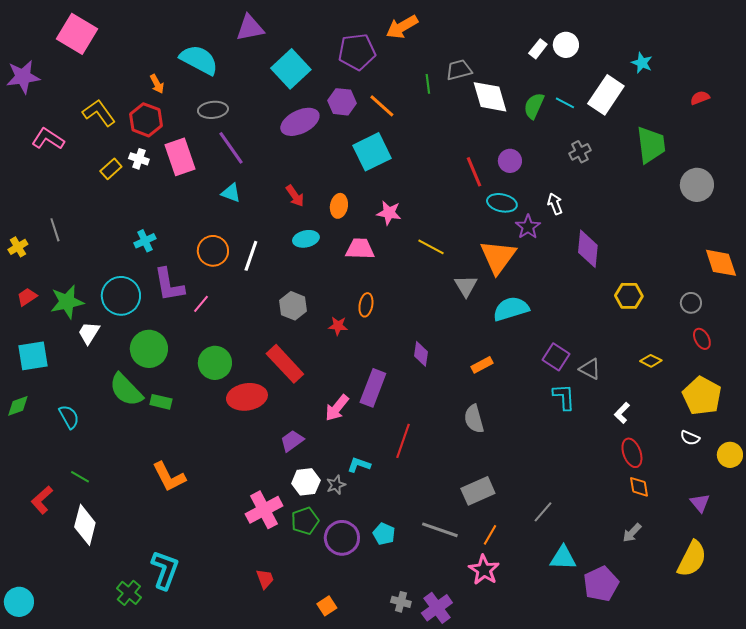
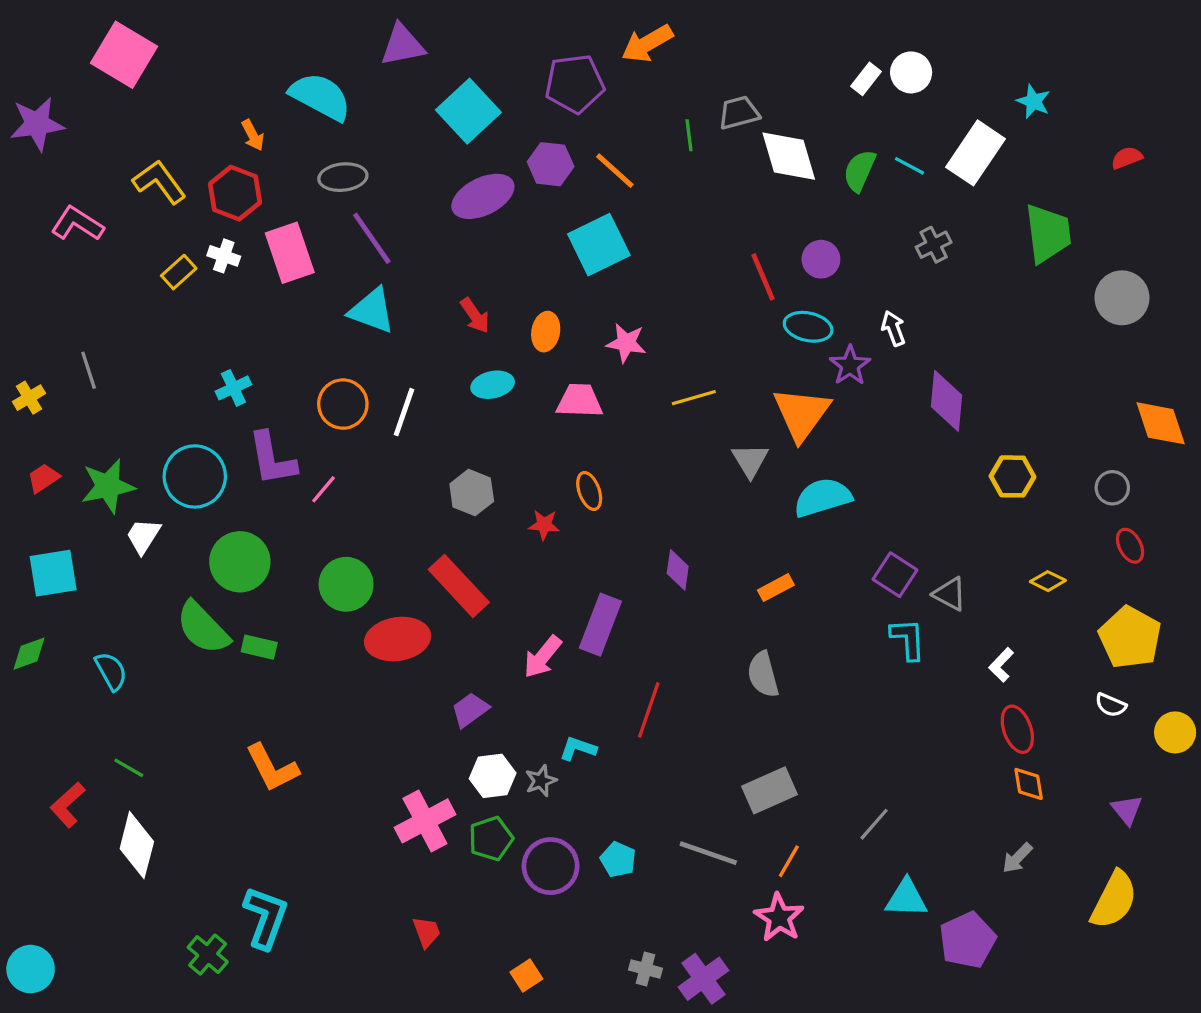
cyan triangle: (231, 193) -> (372, 311), size x1.5
yellow line: (431, 247) -> (694, 398), turned -44
orange ellipse: (366, 305) -> (589, 491), turned -30

